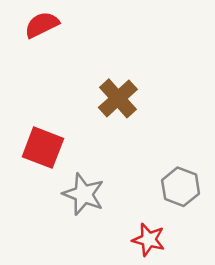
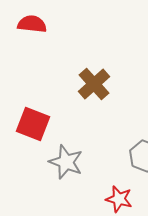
red semicircle: (42, 25) -> (32, 24), turned 32

